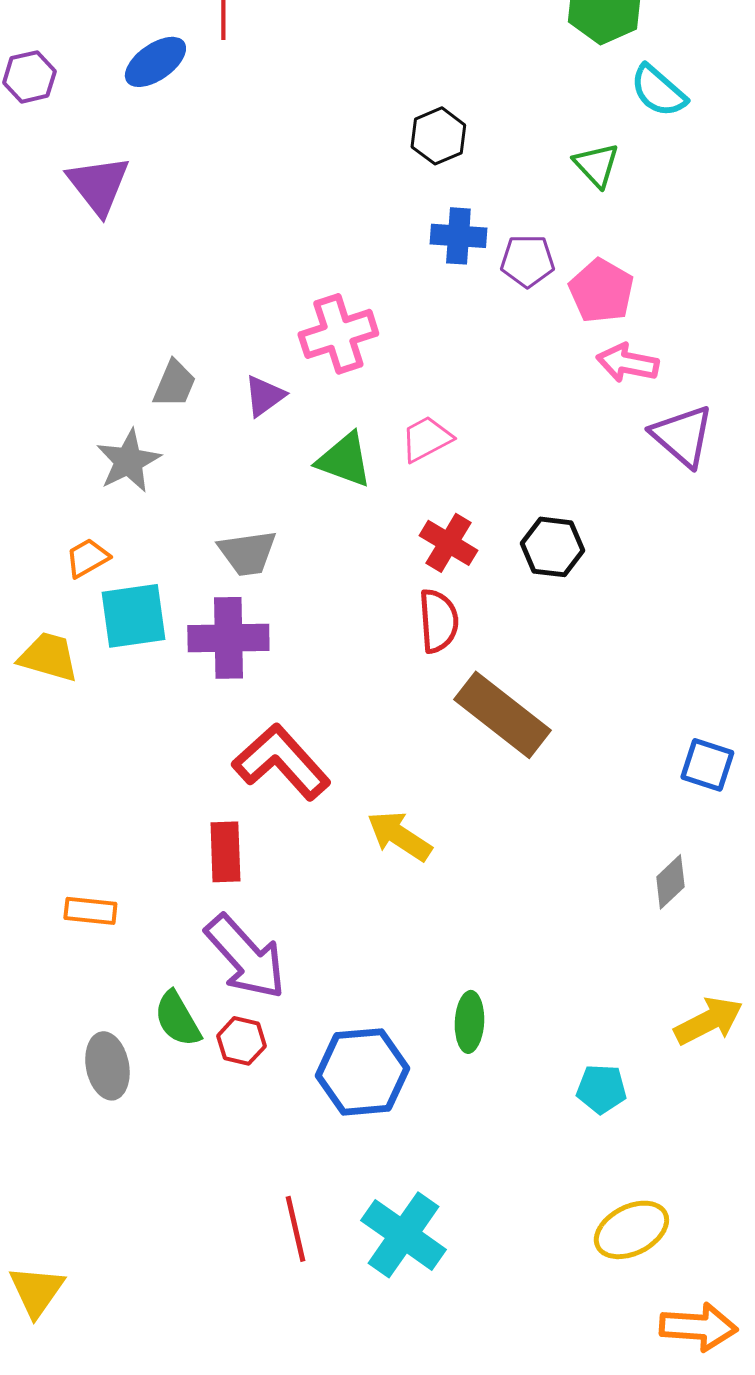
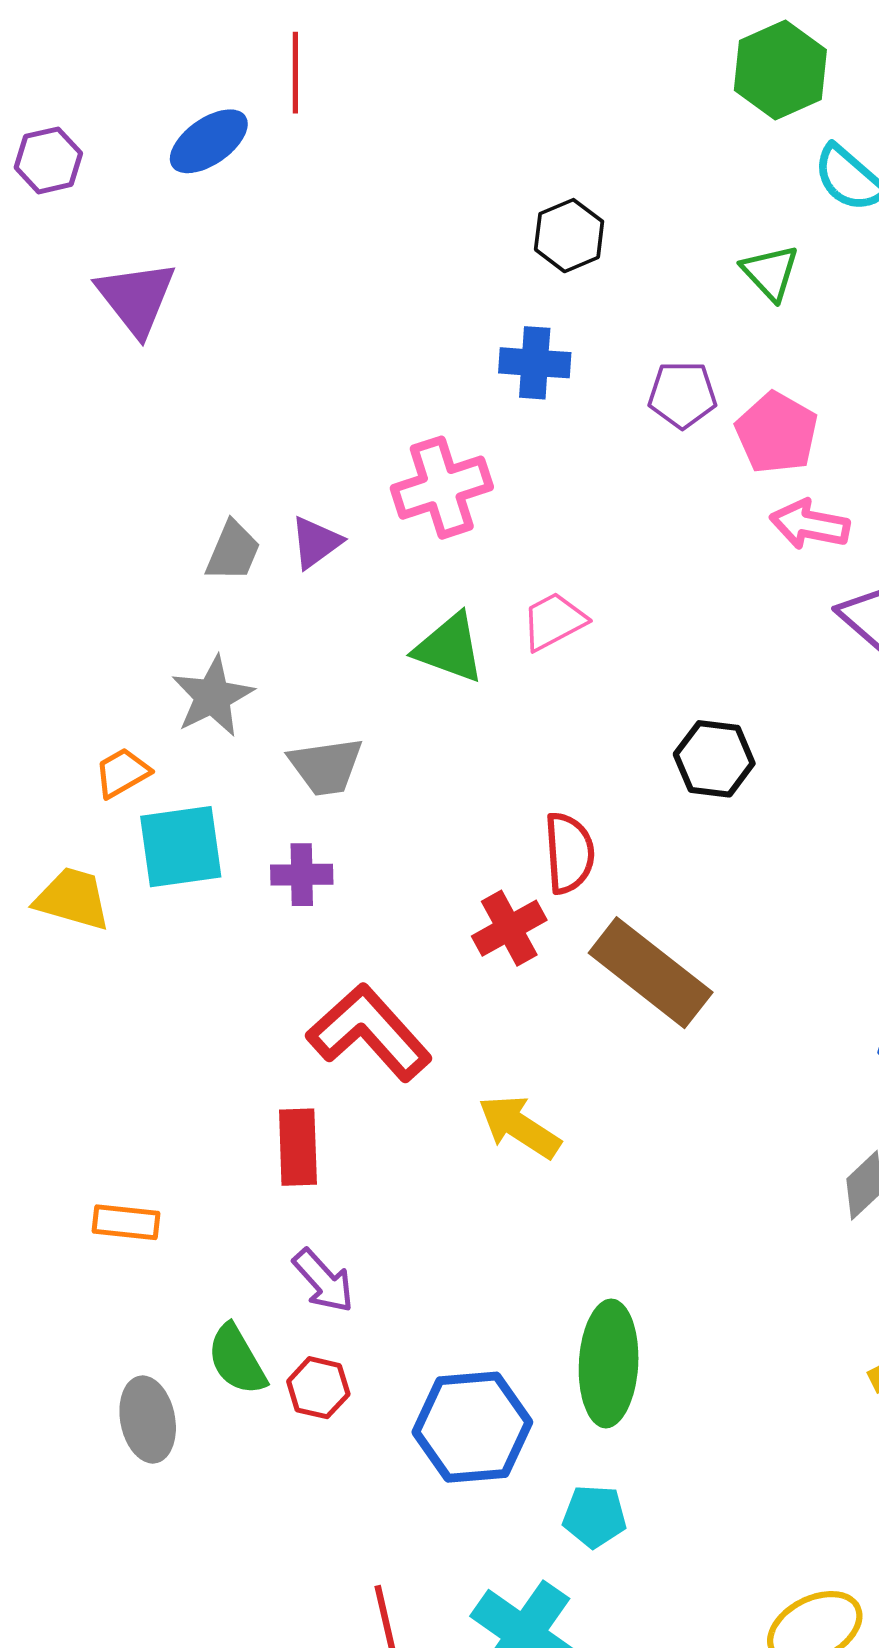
blue cross: (458, 236) -> (535, 363), moved
purple triangle: (264, 396) -> (316, 542), moved
gray star: (128, 461) -> (213, 696), moved
red cross: (448, 543) -> (509, 928), moved, turned 30
purple cross: (228, 638) -> (302, 875), size x0.6
purple arrow: (245, 957) -> (323, 1281), size x0.6
green ellipse: (469, 1022) -> (609, 1363), size x1.6
cyan pentagon: (601, 1089) -> (595, 1516), moved

